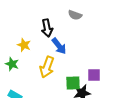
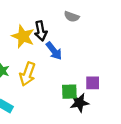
yellow star: (24, 45) -> (23, 36), moved, size x1.5
yellow arrow: (47, 67) -> (27, 74), moved

